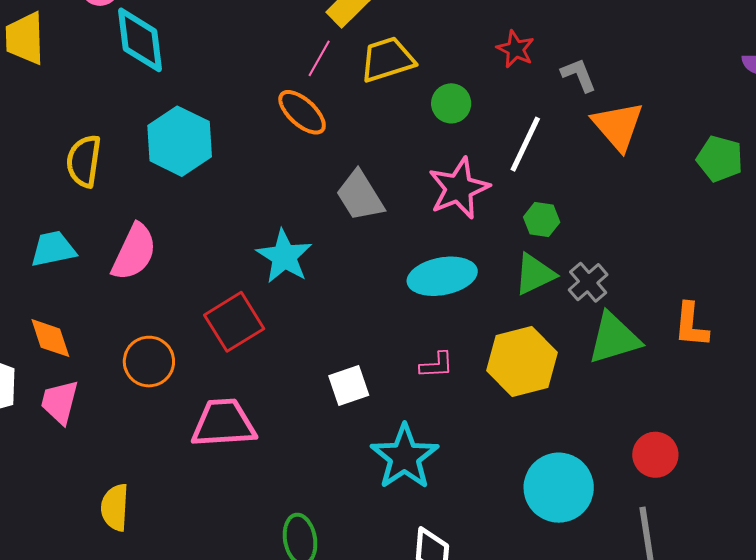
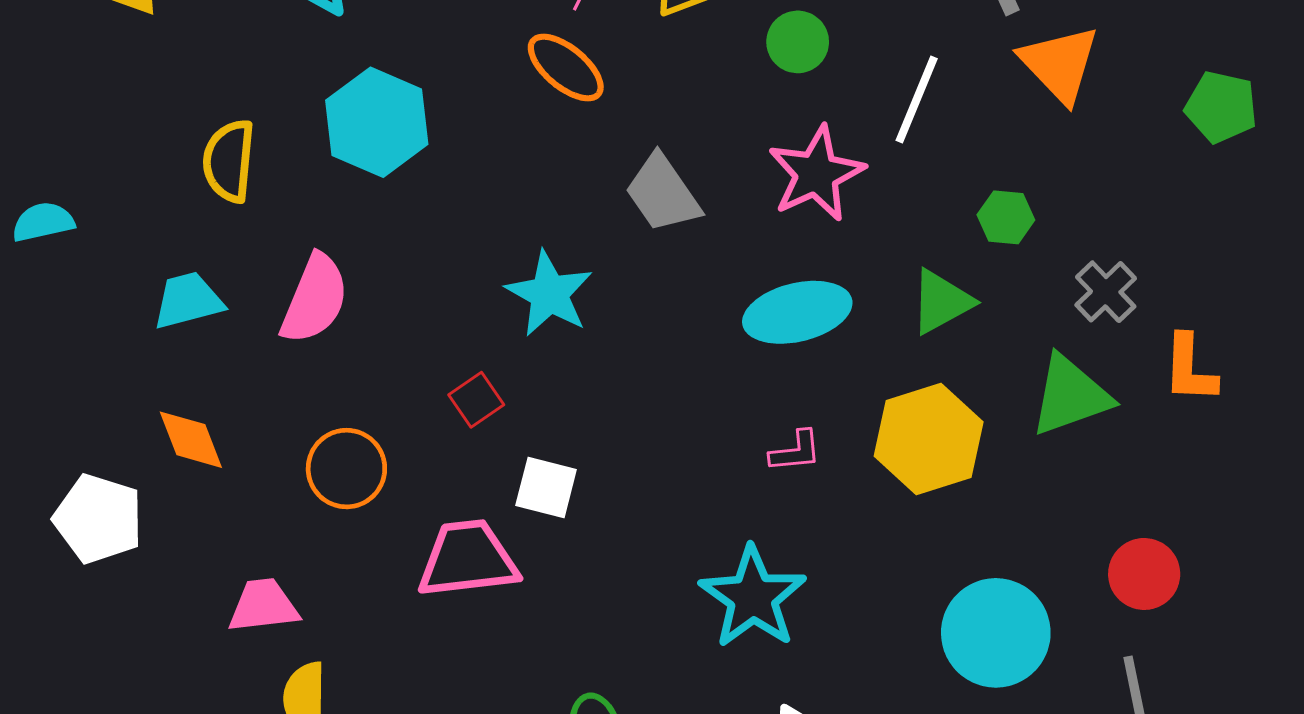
green hexagon: (542, 220) -> (1006, 217), moved
gray cross: (588, 282) -> (1106, 292), moved
red square: (234, 322) -> (476, 400), size x0.6
white square: (349, 386) -> (546, 487), moved, turned 36
pink trapezoid: (60, 402) -> (263, 606), moved, turned 72

